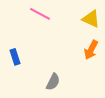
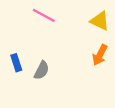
gray semicircle: (53, 82) -> (42, 70), moved

